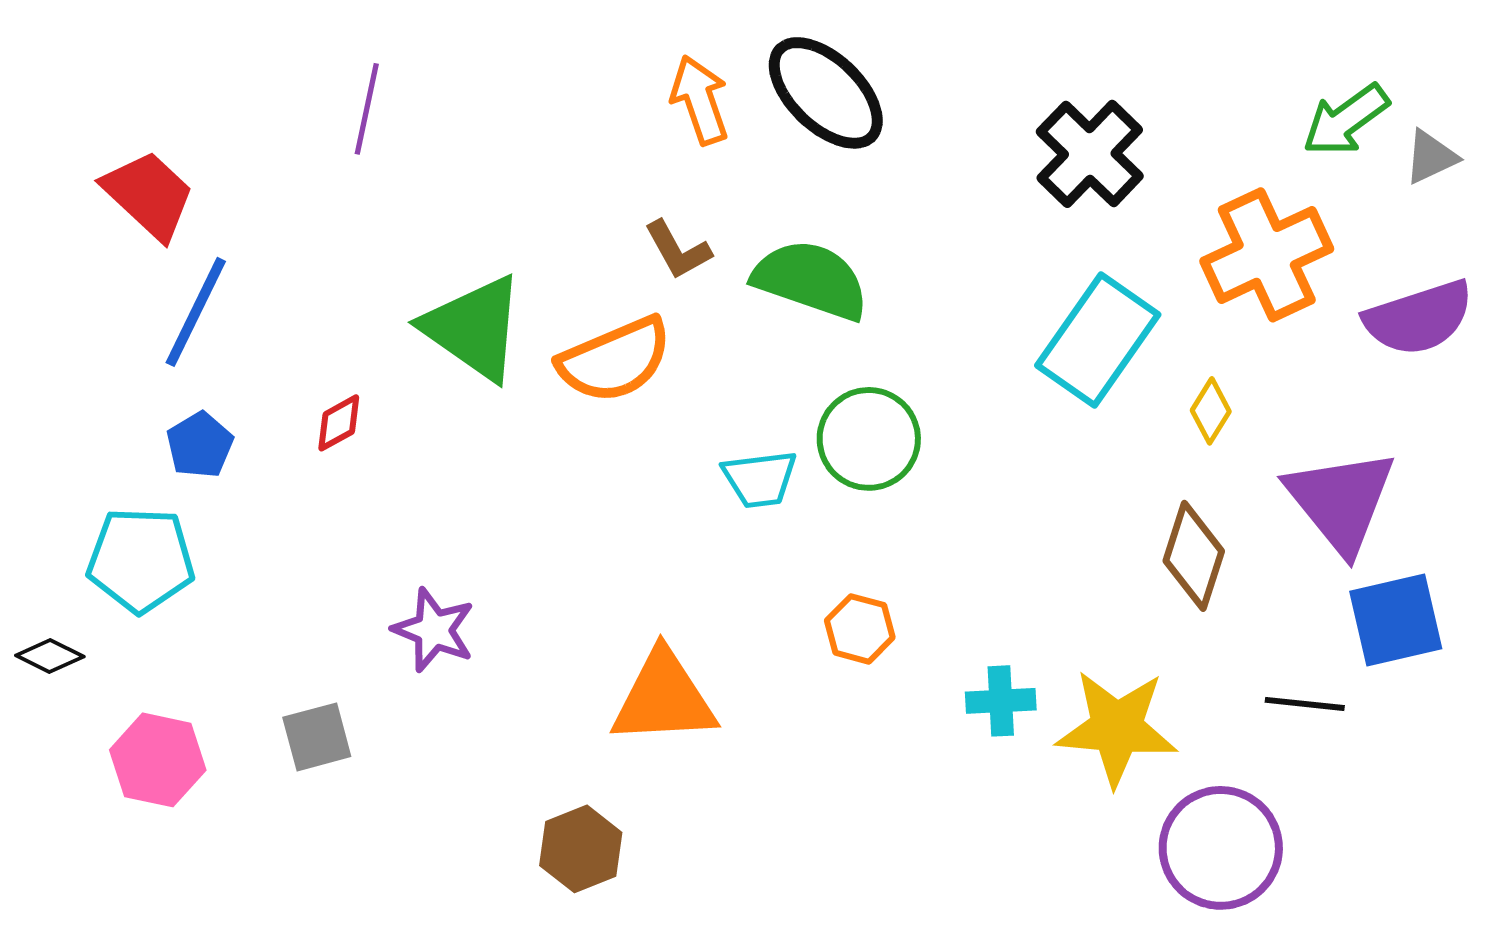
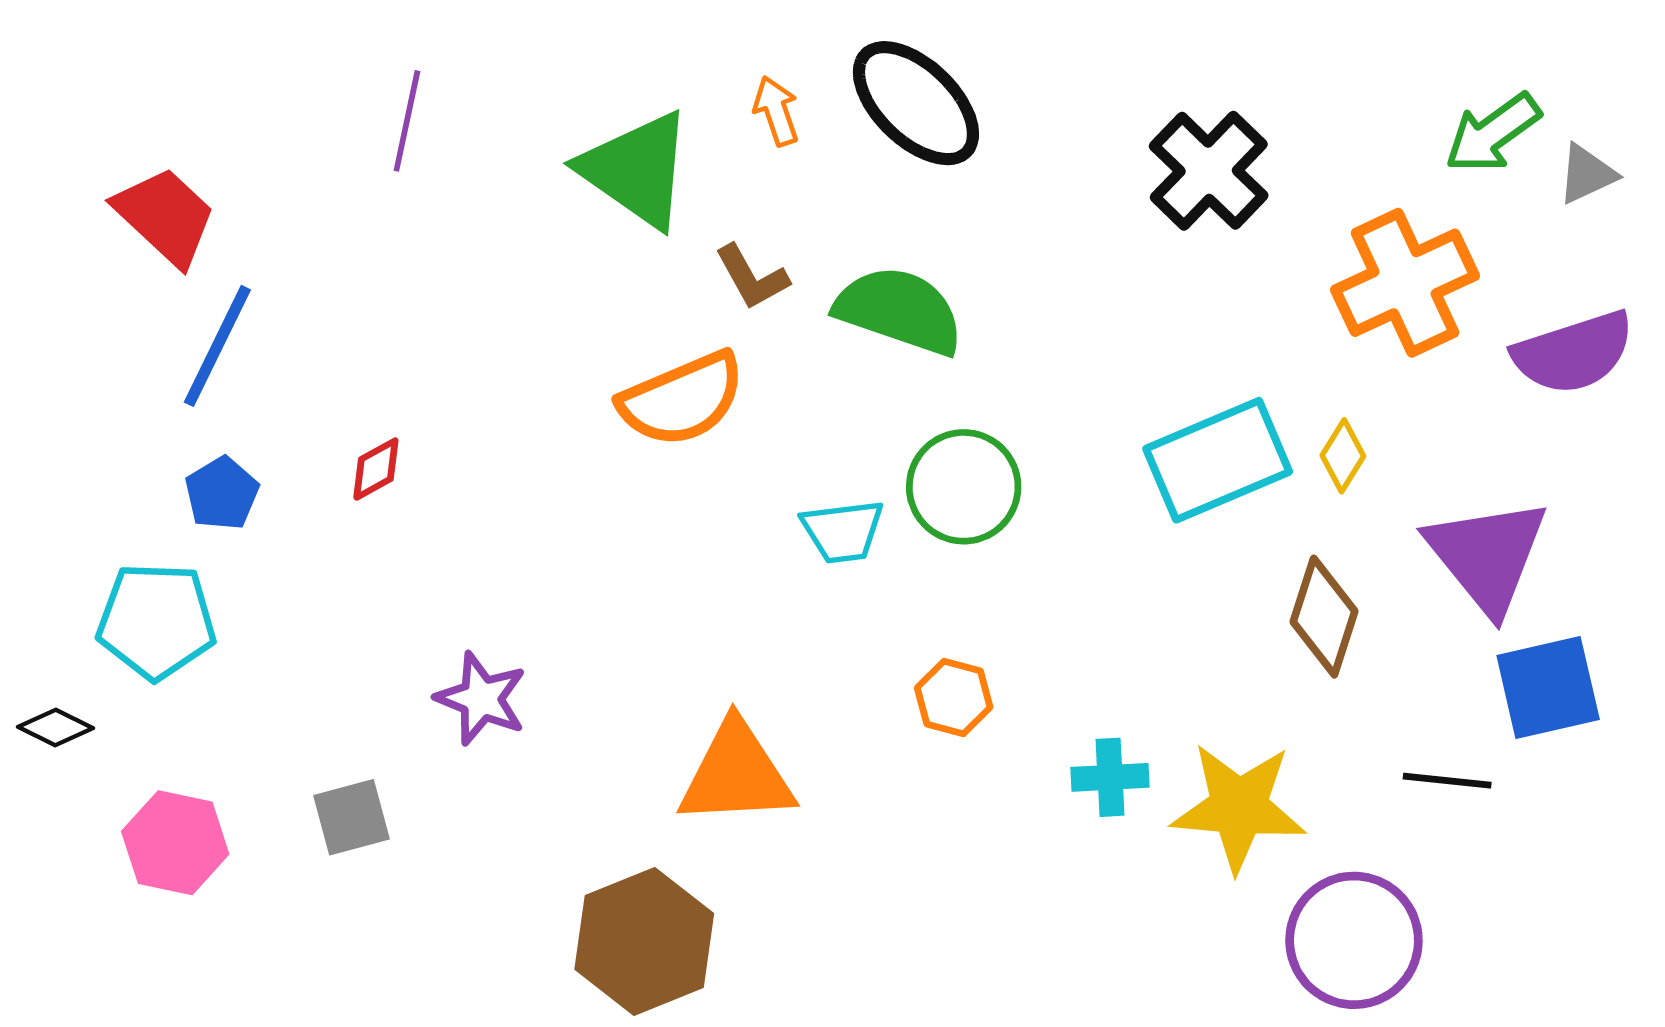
orange arrow: (700, 100) -> (776, 111), size x0.7
green triangle: (474, 328) -> (637, 170), moved
cyan rectangle: (1098, 340) -> (1218, 460), moved, turned 32
brown hexagon: (581, 849) -> (644, 941), size x1.5

